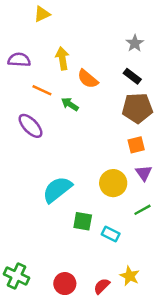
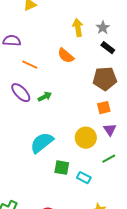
yellow arrow: (62, 58) -> (78, 28), moved
black rectangle: (132, 76) -> (108, 48), moved
green arrow: (70, 104) -> (45, 97), moved, turned 120

